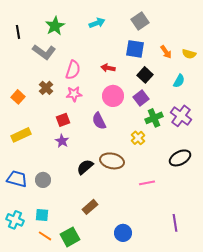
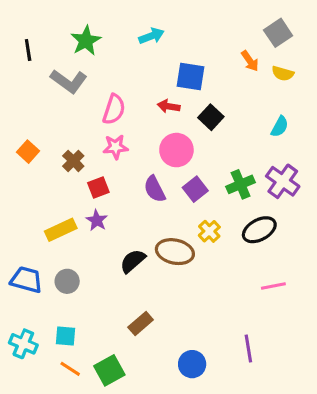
gray square: (140, 21) -> (278, 33), moved
blue square: (135, 49) -> (191, 77), moved
orange arrow: (166, 52) -> (250, 61), moved
yellow semicircle: (189, 54) -> (283, 73), moved
black square: (145, 75) -> (211, 117), moved
brown cross: (46, 88) -> (73, 161), moved
purple square: (141, 98) -> (195, 189), moved
yellow rectangle: (21, 135) -> (61, 230), moved
yellow cross: (138, 138) -> (209, 231), moved
black ellipse: (180, 158) -> (259, 230), moved
pink line: (147, 183) -> (273, 286), moved
purple line: (175, 223) -> (248, 348), moved

